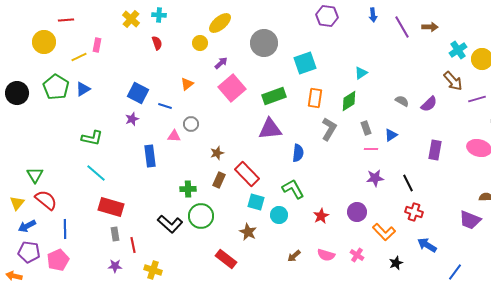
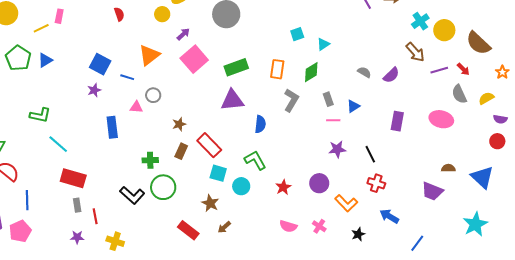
cyan square: (305, 63) -> (297, 34), moved, size x0.6
orange triangle: (187, 84) -> (149, 55), size x1.6
green L-shape: (92, 138) -> (40, 115), moved
brown arrow: (294, 256) -> (224, 227), moved

